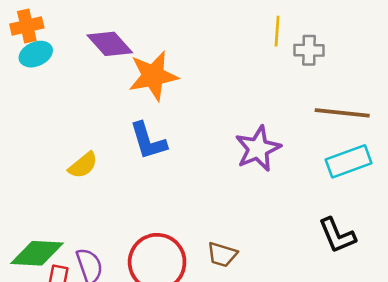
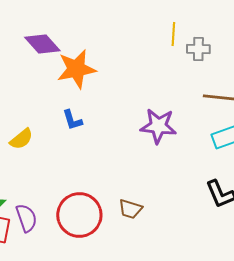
blue L-shape: (148, 141) -> (72, 120), size x0.7
purple star: (258, 149) -> (158, 126), turned 30

